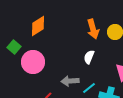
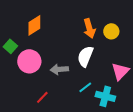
white semicircle: (89, 57) -> (85, 56), size x1.5
gray arrow: (70, 81) -> (59, 69), moved

